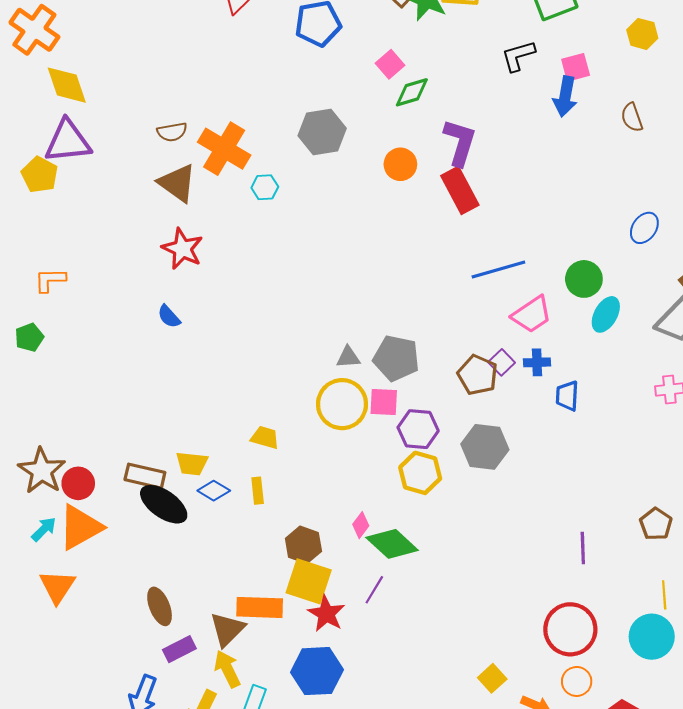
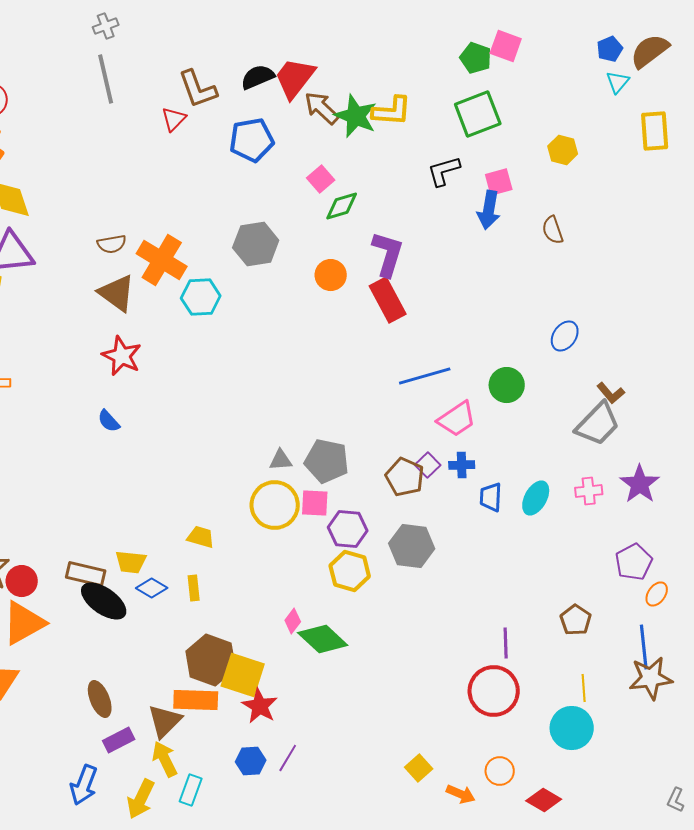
cyan hexagon: (265, 187) -> (201, 297), size x1.5
cyan ellipse: (606, 314) -> (536, 498), moved
brown hexagon: (303, 545) -> (211, 660), moved, size x1.4
purple line: (374, 590) -> (288, 758), moved
red circle: (570, 629) -> (494, 691), moved
blue hexagon: (317, 671) -> (251, 761), size x0.6

